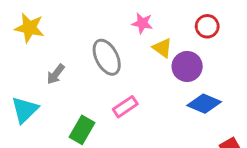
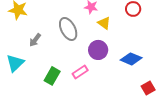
purple circle: (187, 66) -> (98, 50), moved
pink rectangle: (125, 107) -> (80, 72), moved

